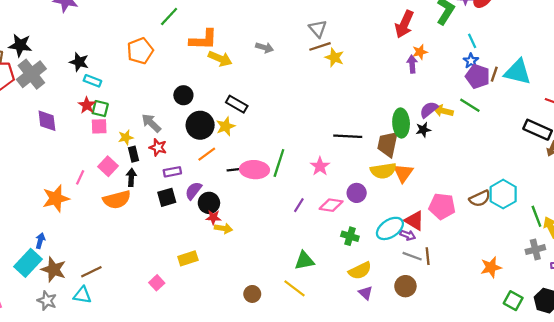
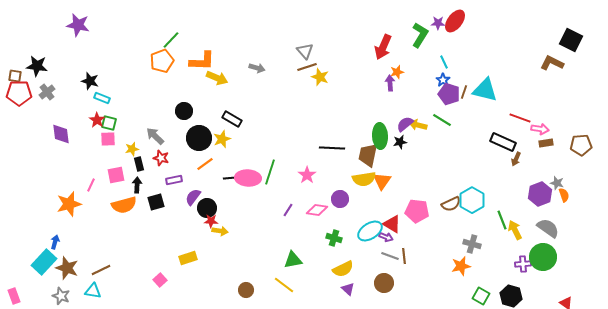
orange pentagon: (140, 51) -> (162, 61), moved
gray cross: (31, 74) -> (47, 92), size x0.6
pink square: (108, 166) -> (116, 175), turned 36
black square: (167, 197) -> (156, 202), moved
gray cross: (535, 250) -> (472, 244), moved, turned 30

